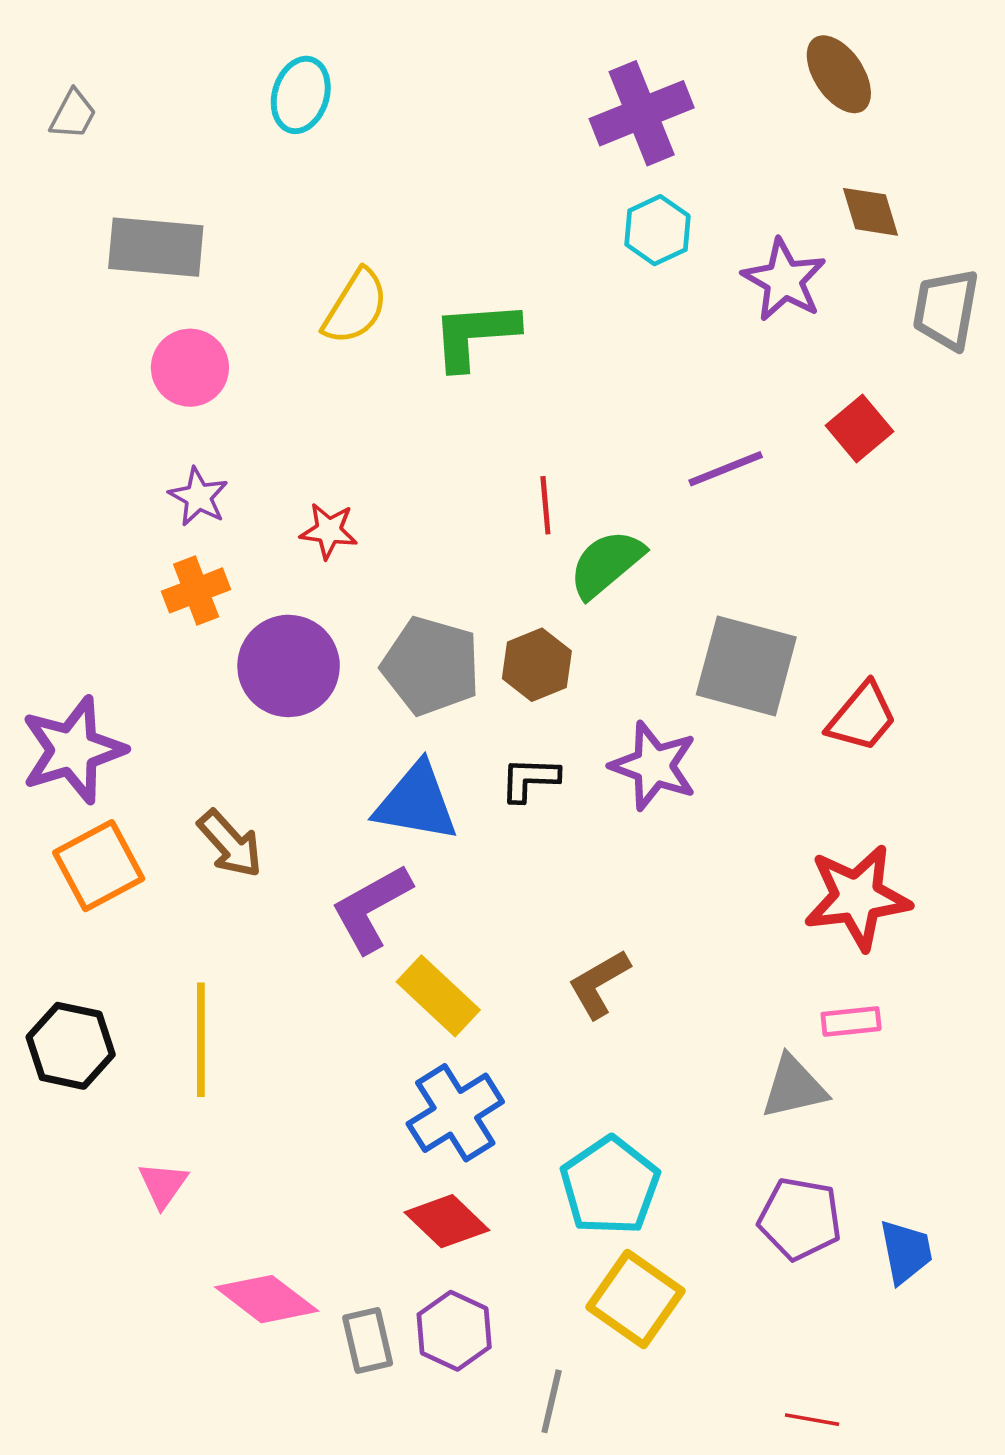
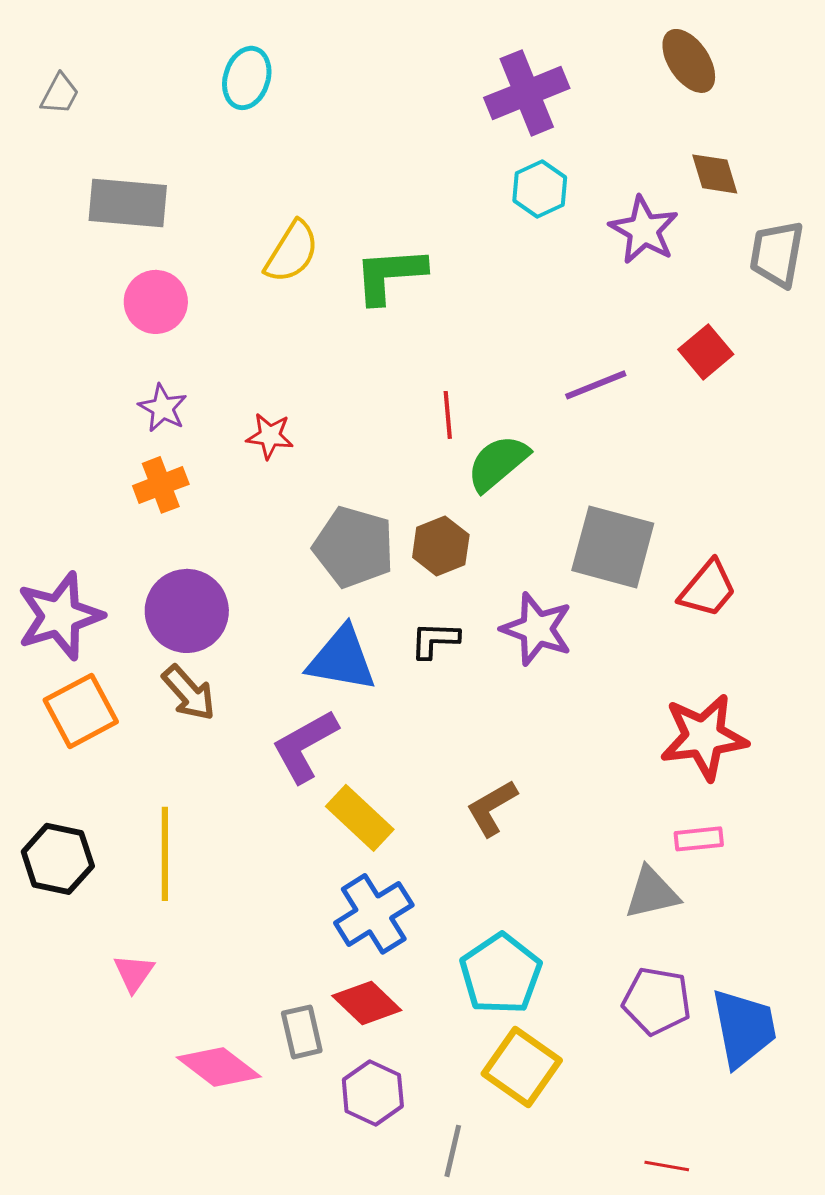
purple circle: (289, 666) -> (187, 611), moved
blue trapezoid: (906, 1252) -> (744, 1028), size x1.5
gray rectangle: (368, 1340) -> (302, 1032), moved

